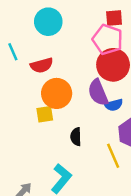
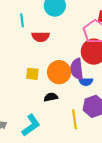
orange circle: (57, 93) -> (59, 72), moved
black semicircle: (76, 137) -> (51, 97), turned 64

